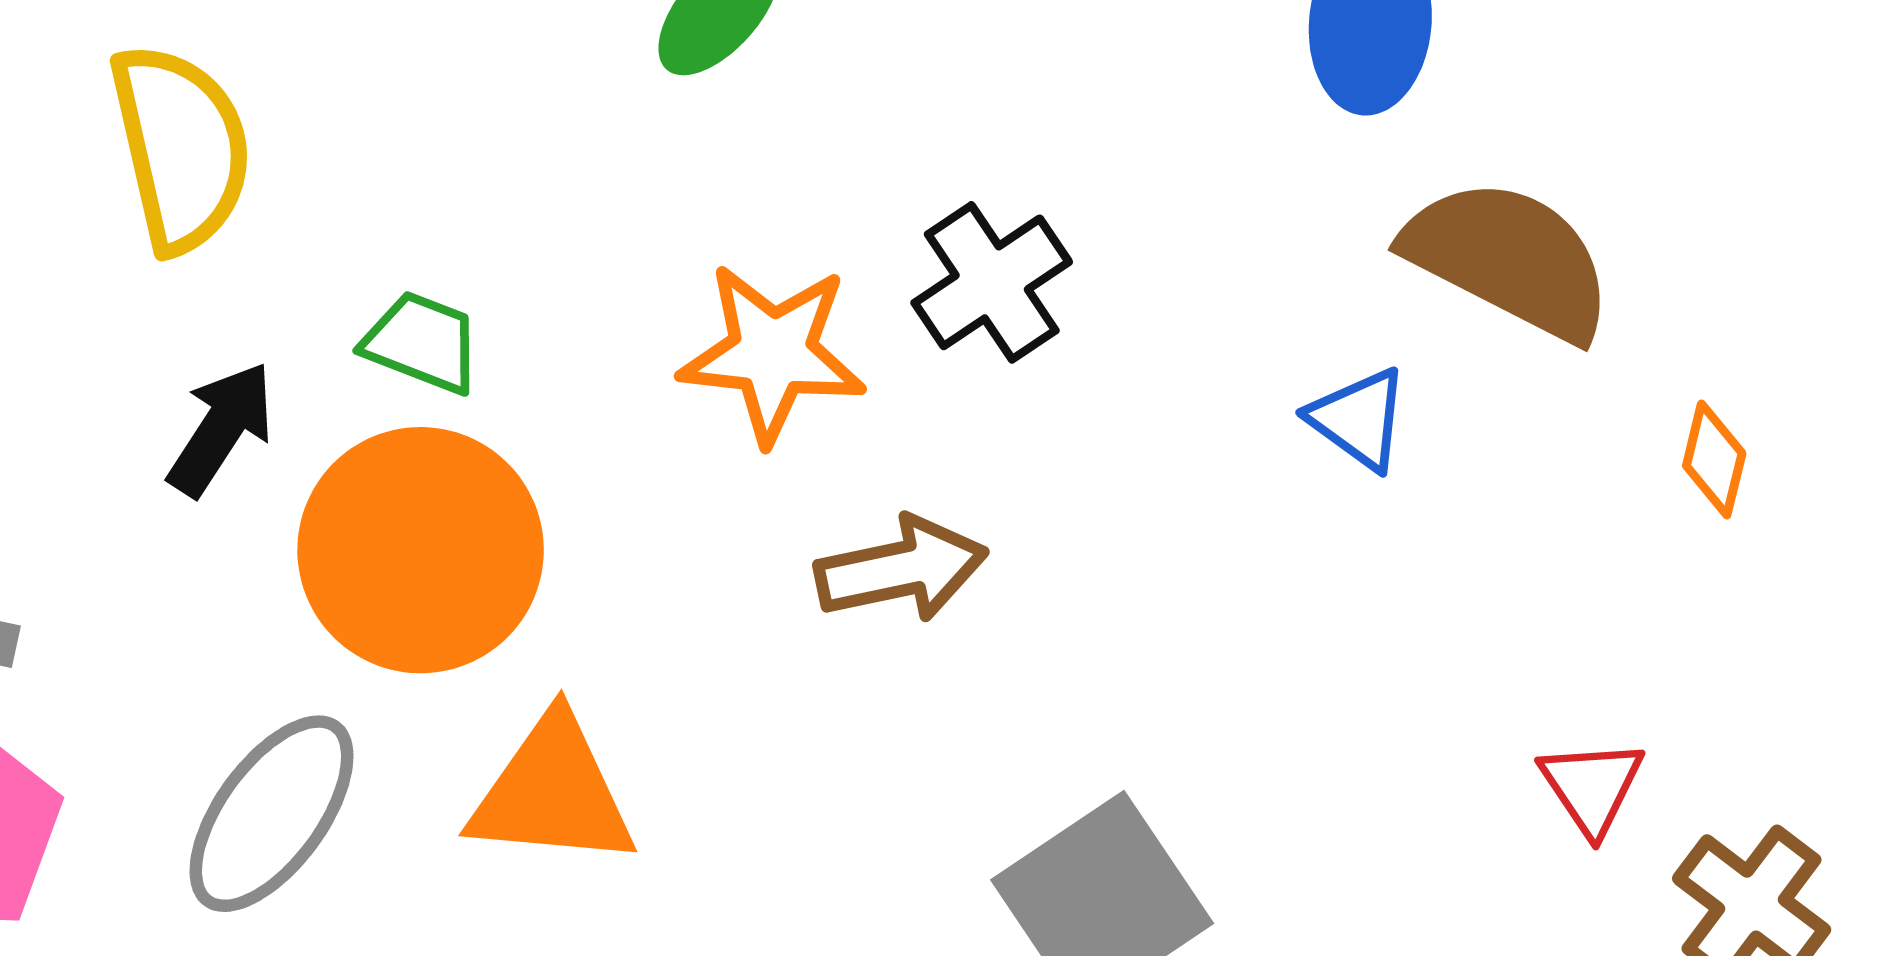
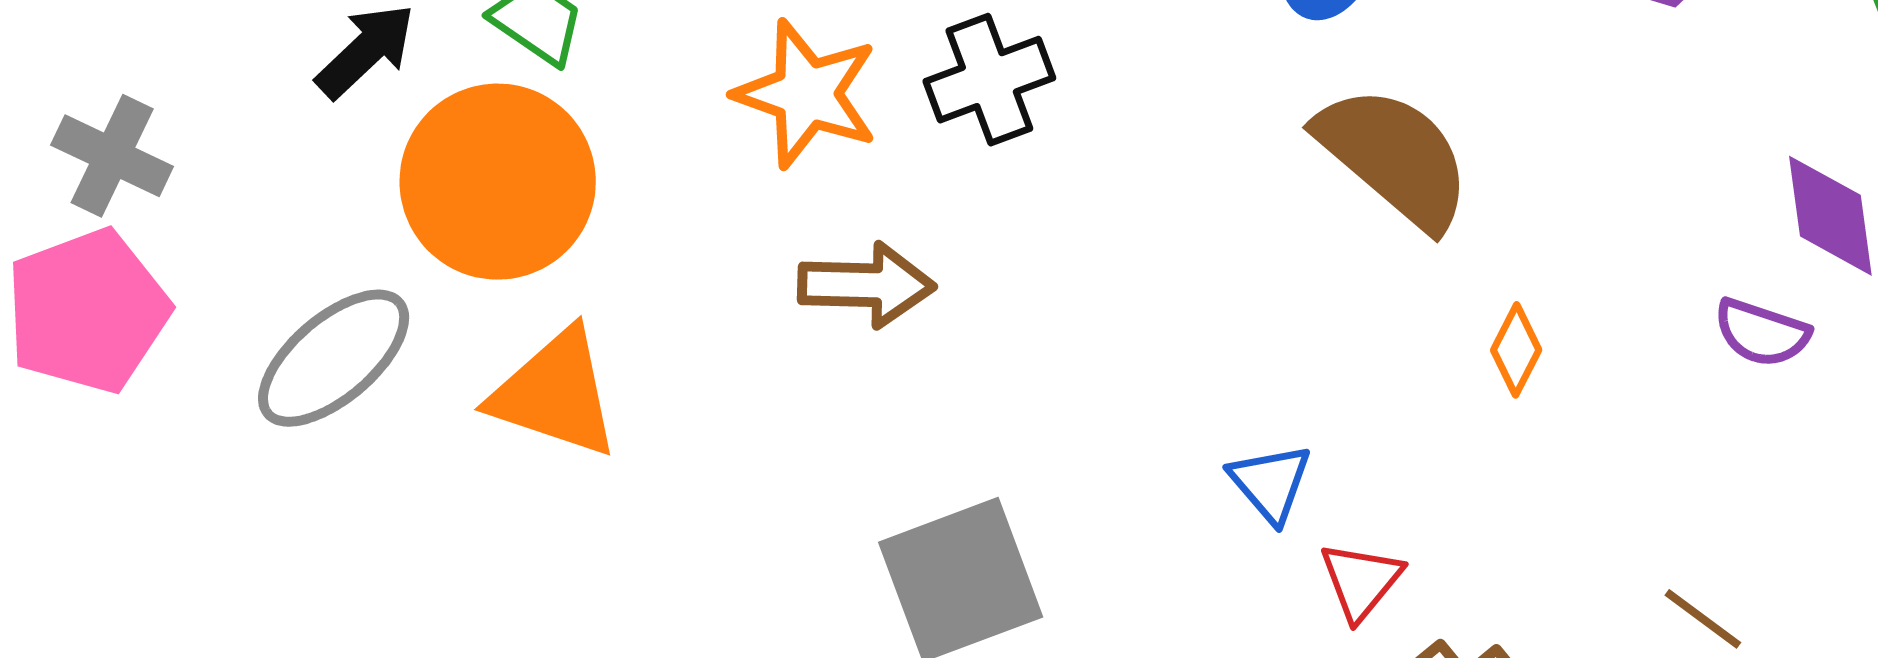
blue triangle: (1359, 419) -> (1270, 483), moved

